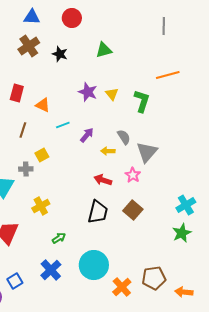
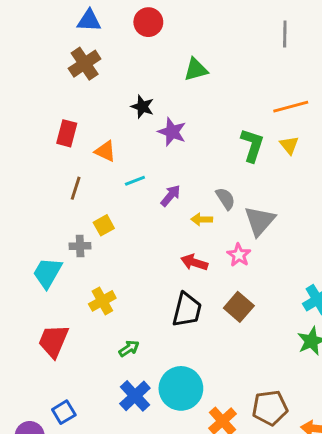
black star: (60, 54) -> (142, 107), moved
yellow triangle: (112, 94) -> (289, 145), moved
blue cross: (51, 270) -> (135, 396), moved

